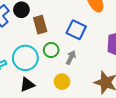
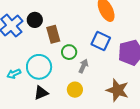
blue square: (76, 30) -> (101, 41), moved
green circle: (51, 50) -> (69, 52), moved

